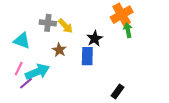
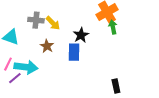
cyan arrow: (37, 72) -> (26, 67), turned 30
black rectangle: (117, 91) -> (116, 86), moved, turned -48

